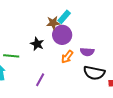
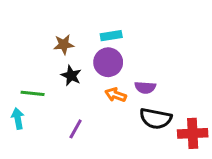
cyan rectangle: (64, 17) -> (111, 36), turned 40
brown star: (53, 23) -> (64, 44), moved
orange arrow: (67, 57) -> (116, 95), turned 72

